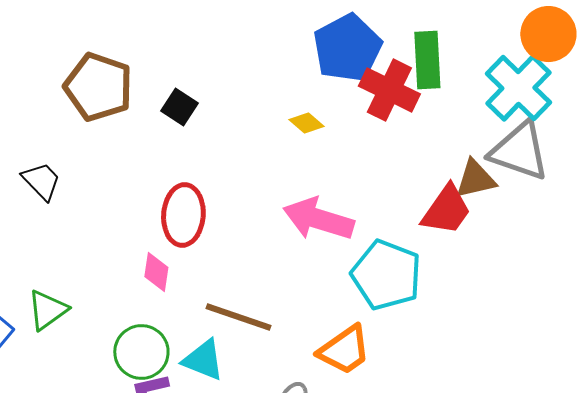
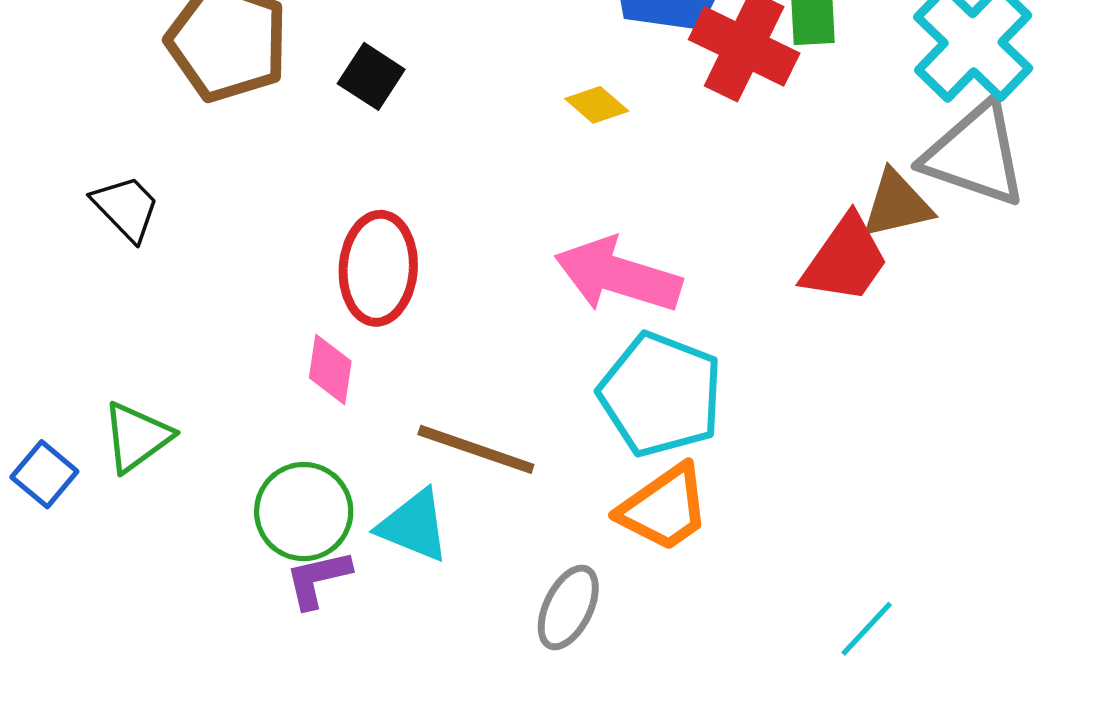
cyan pentagon: (386, 275) -> (661, 394), moved

